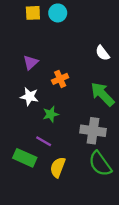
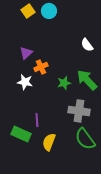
yellow square: (33, 13) -> (28, 11), turned -32
orange cross: (60, 79) -> (41, 67), moved
green star: (51, 114) -> (64, 83), moved
purple line: (44, 141) -> (37, 120), turned 56

